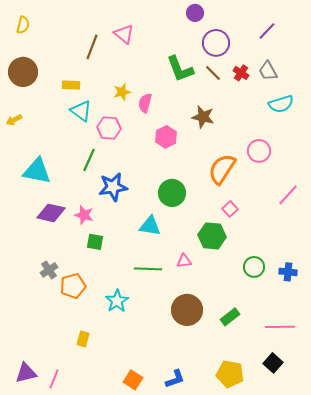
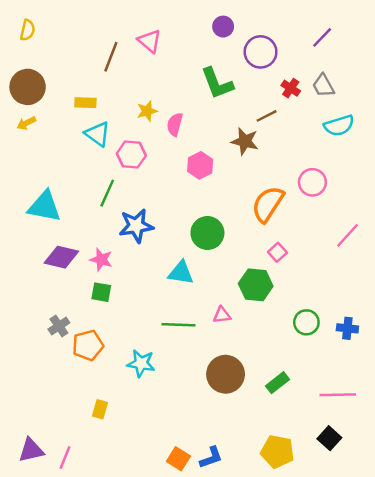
purple circle: (195, 13) -> (223, 27), moved
brown line: (213, 73) -> (267, 116), moved, turned -72
yellow arrow: (14, 120) -> (26, 123), moved
green square: (95, 242) -> (101, 292), moved
cyan star: (117, 301) -> (141, 363), turned -30
orange square: (133, 380) -> (178, 459), moved

